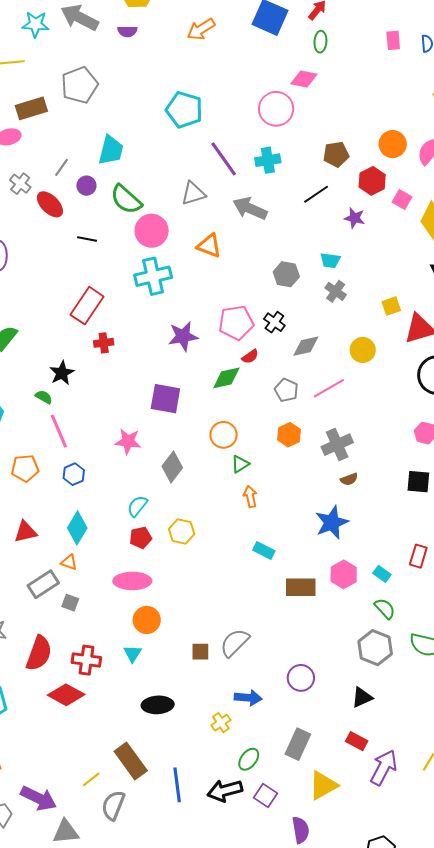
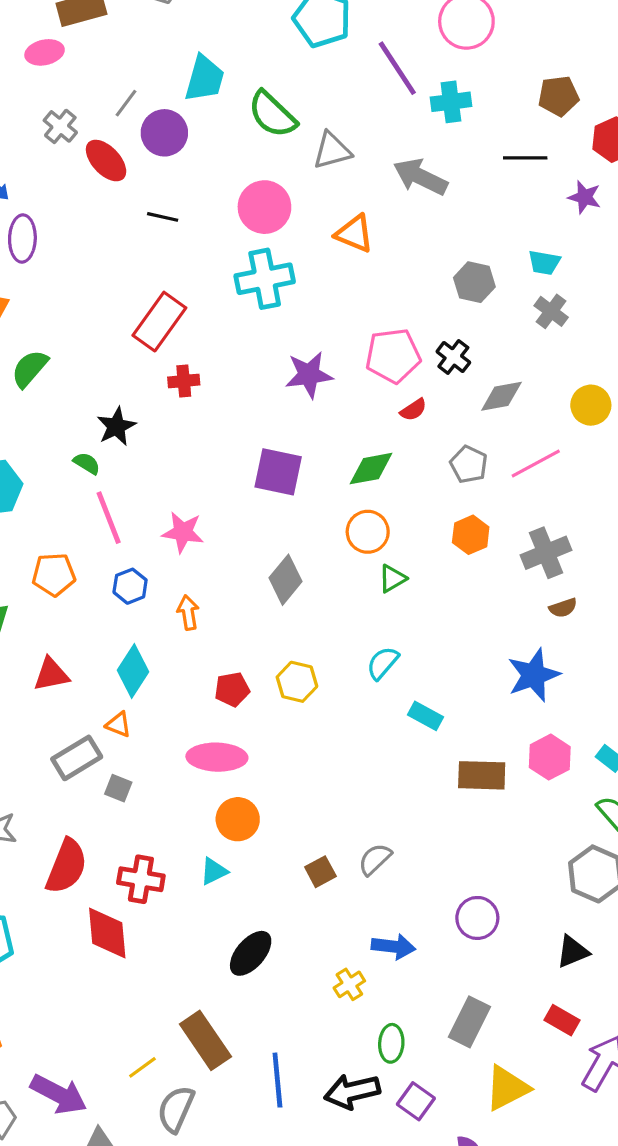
purple line: (224, 159) -> (397, 68), moved
purple circle: (86, 186) -> (164, 133), size x1.5
black line: (316, 194) -> (525, 158), turned 32
green semicircle: (126, 199) -> (272, 114), moved
green diamond: (226, 378) -> (371, 469), moved
pink star: (128, 441) -> (183, 532), moved
orange arrow: (250, 497) -> (188, 613), moved
cyan semicircle: (137, 506) -> (383, 663), moved
gray semicircle: (235, 643) -> (375, 859), size x0.7
brown square: (200, 652) -> (320, 872), turned -30
cyan triangle: (133, 654) -> (214, 871), turned 30
red diamond: (66, 695) -> (107, 933), turned 54
black ellipse: (158, 705) -> (251, 953), turned -48
green ellipse: (249, 759) -> (391, 1043), turned -35

